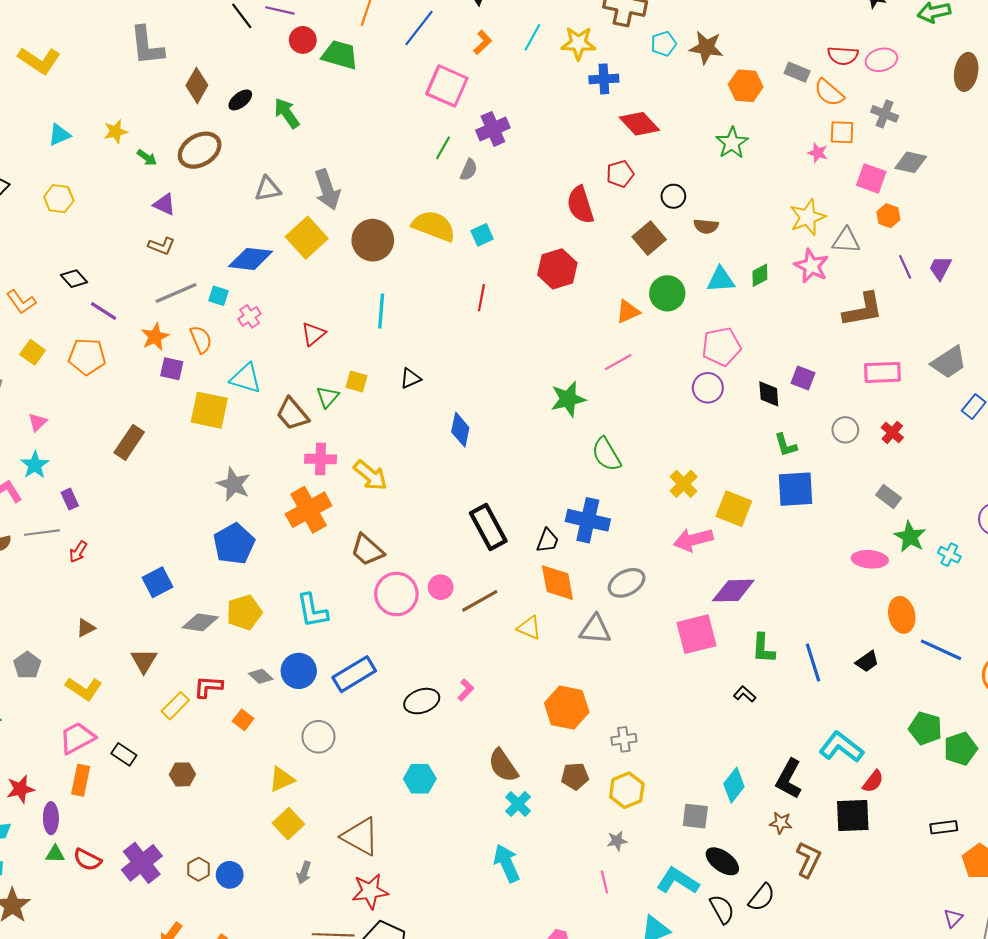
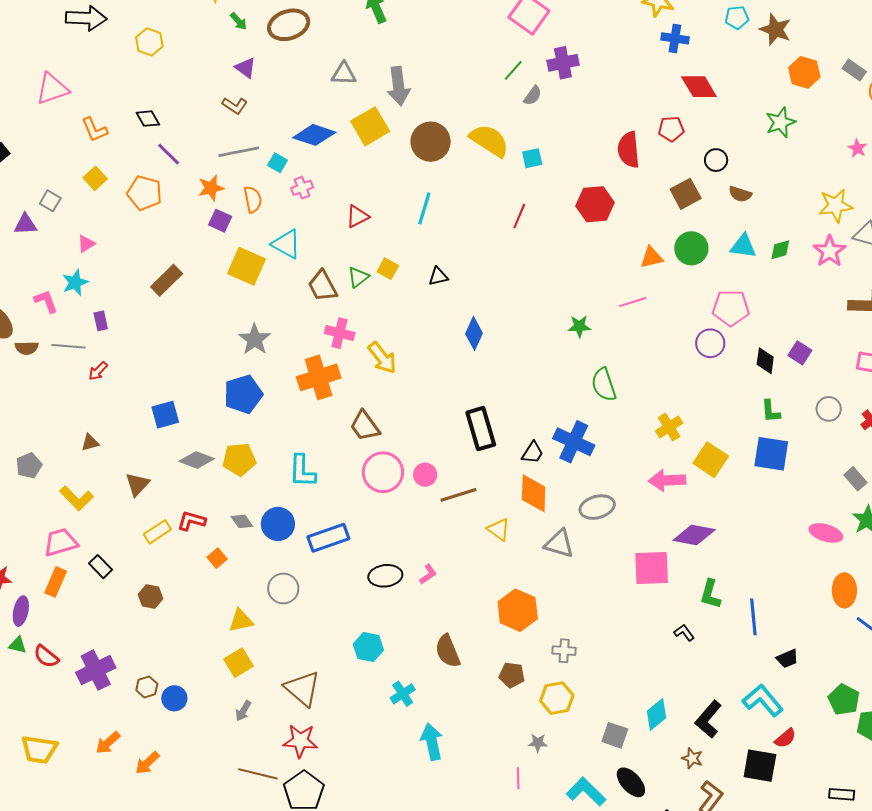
green star: (568, 399) -> (579, 326), size x0.7
black trapezoid: (867, 662) -> (787, 659), moved
cyan cross: (518, 804) -> (403, 694), moved

